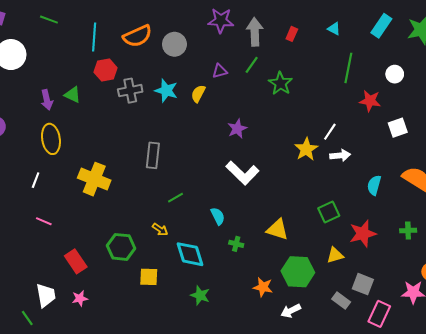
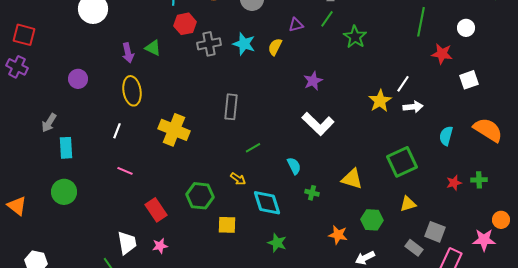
green square: (329, 212) -> (402, 162), size x1.4
red star: (363, 234) -> (454, 183), moved, size x0.6
green hexagon: (298, 272) -> (372, 220), size x0.7

